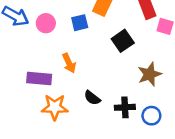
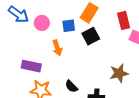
black square: (123, 41) -> (91, 36), moved
orange arrow: (69, 63) -> (57, 48), moved

